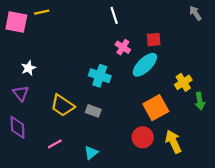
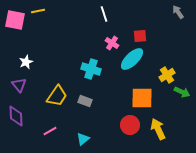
green arrow: (200, 101) -> (182, 92), turned -56
yellow trapezoid: (62, 105) -> (57, 96), turned -90
orange square: (156, 108) -> (142, 98), turned 30

